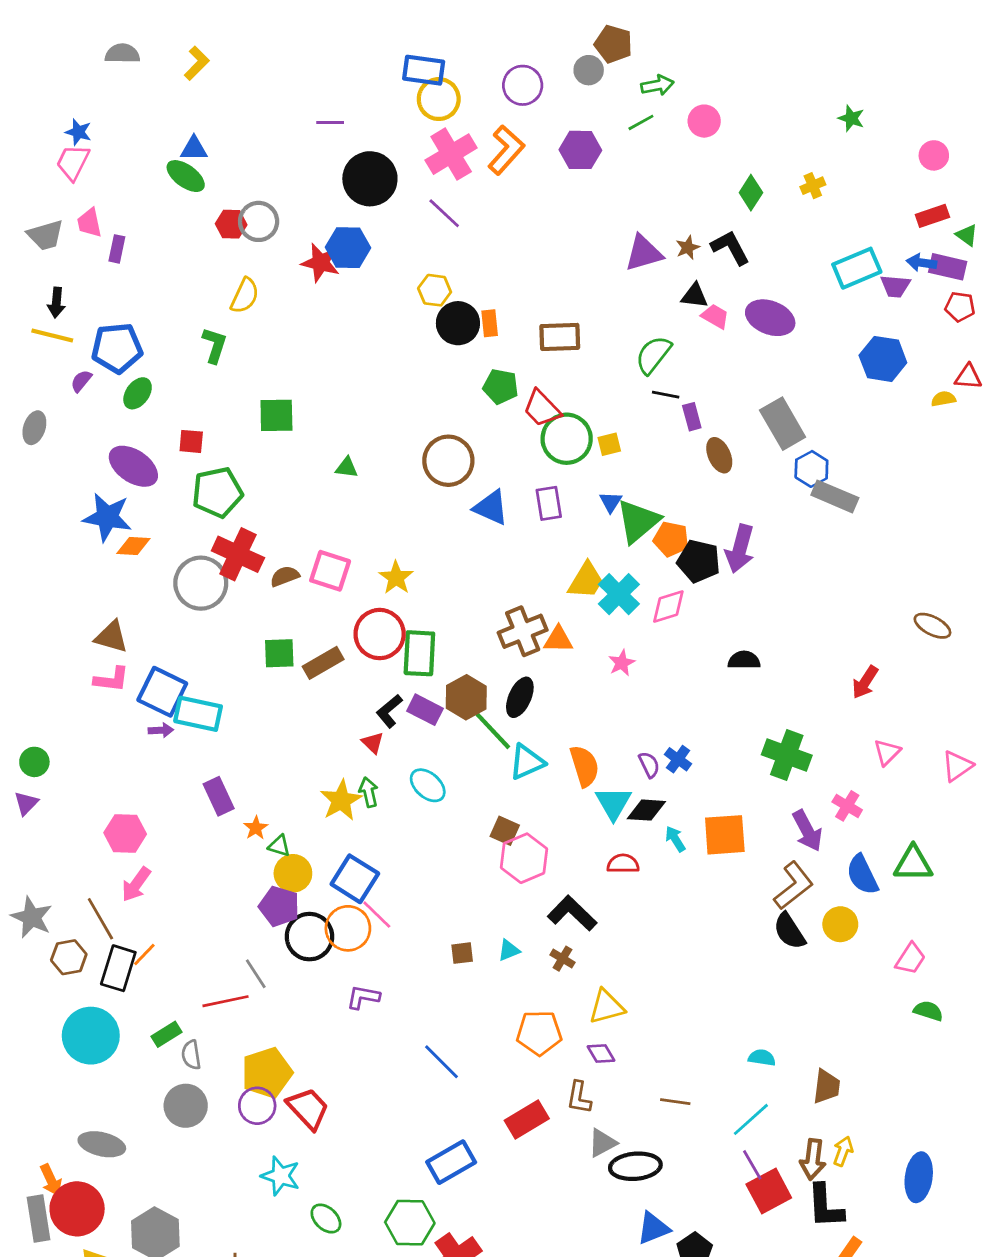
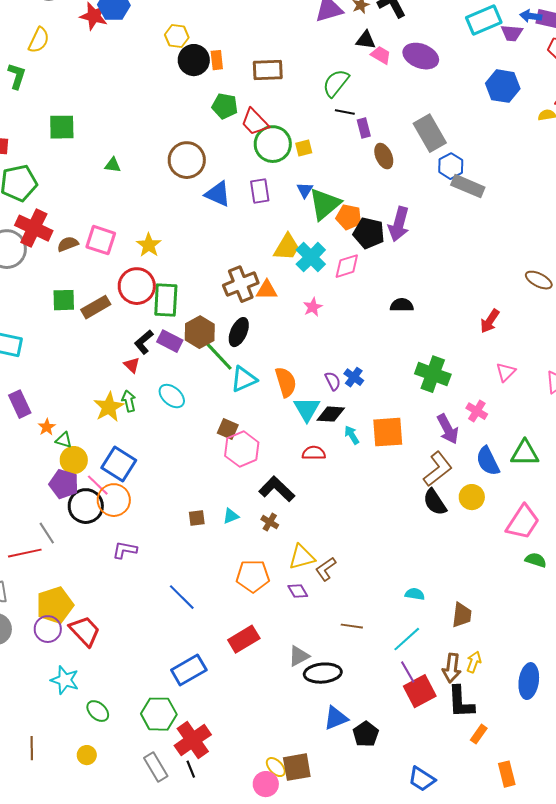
pink line: (377, 915) -> (98, 485), moved
pink trapezoid: (910, 959) -> (523, 522), size x1.5
brown L-shape: (579, 1097) -> (326, 569), moved, turned 45

